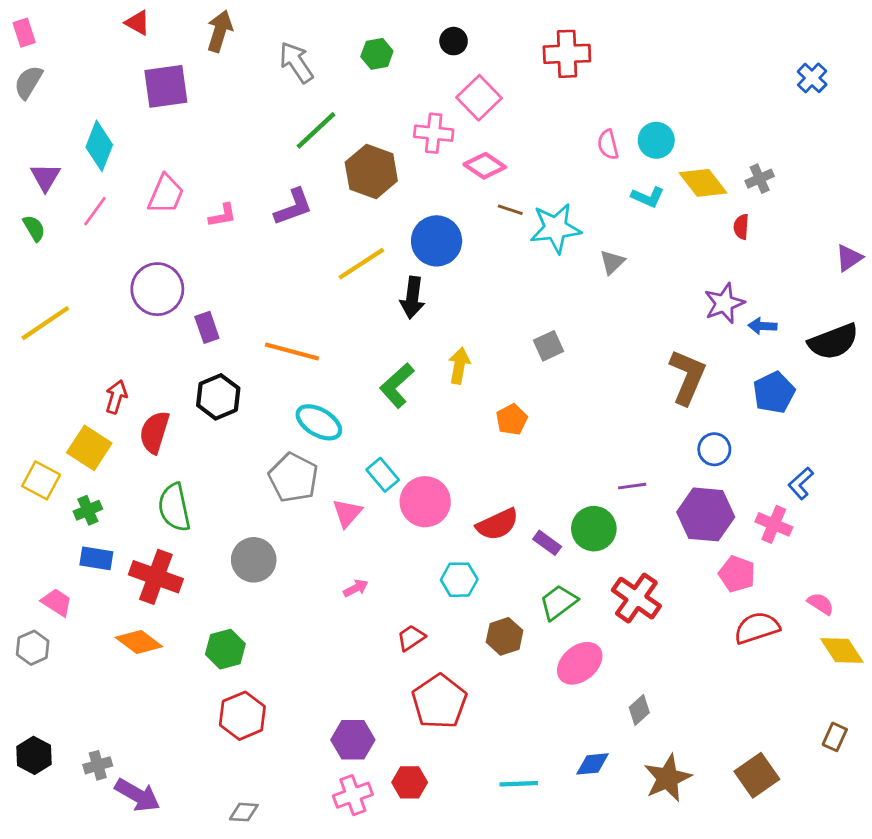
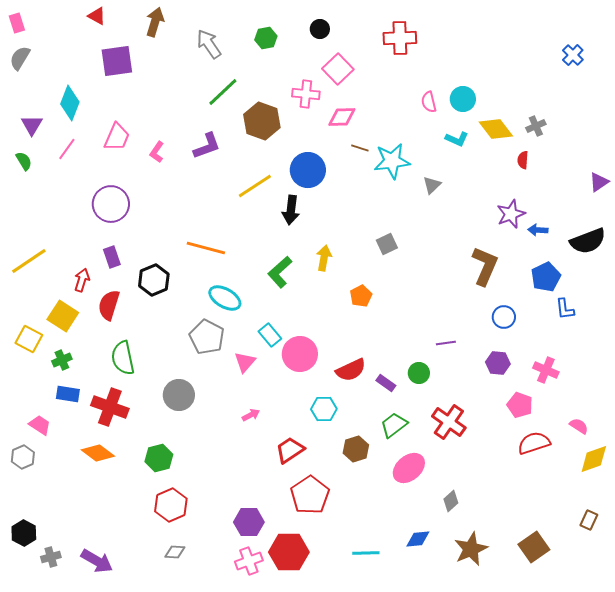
pink diamond: (485, 166) -> (342, 117), turned -36
pink L-shape: (223, 215) -> (157, 152), turned 135
yellow line: (45, 323) -> (29, 261), moved
purple rectangle: (207, 327) -> (112, 257), moved
blue L-shape: (801, 483) -> (565, 309), moved, turned -55
purple hexagon: (706, 514) -> (498, 363), size x0.6
green circle: (594, 529) -> (419, 373), size x0.7
red trapezoid: (411, 638) -> (290, 450), size x1.4
yellow diamond: (842, 651) -> (594, 459), turned -76
gray cross: (98, 765) -> (51, 557), moved
red hexagon: (410, 782) -> (289, 552), size x1.6
gray diamond: (244, 812) -> (175, 552), moved

